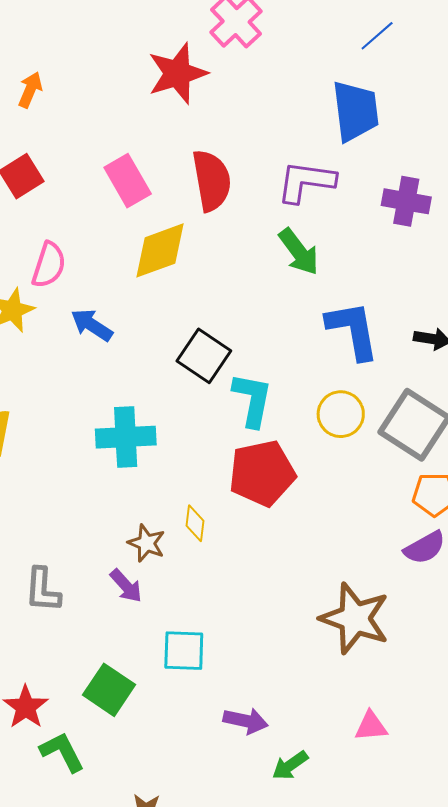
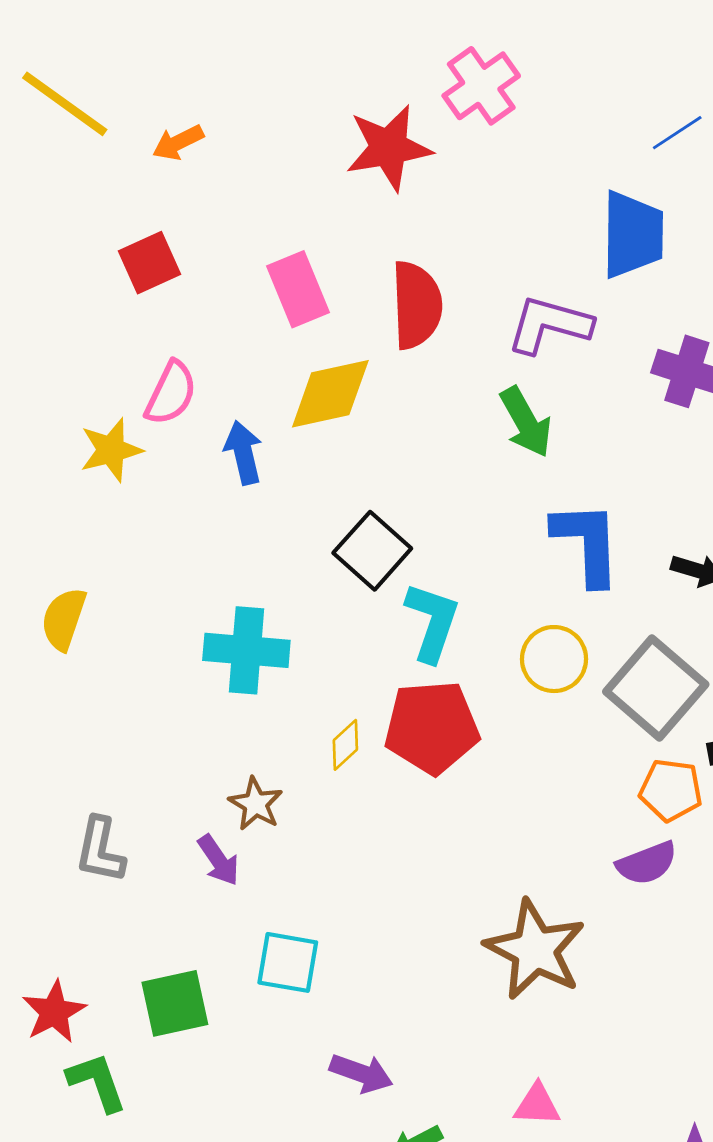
orange arrow: (30, 90) -> (178, 143), turned -147
blue arrow: (92, 325) -> (243, 453), moved, turned 36
yellow diamond: (195, 523) -> (345, 745), moved, turned 33
green square: (109, 690) -> (175, 1003), turned 36

